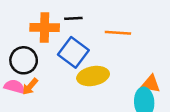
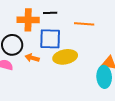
blue square: (73, 52) -> (50, 39), turned -35
orange arrow: (30, 86) -> (32, 58), moved, turned 64

